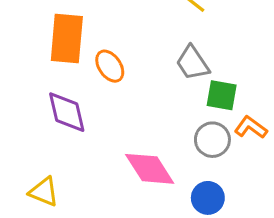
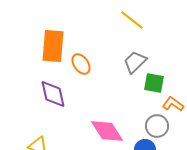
gray trapezoid: (193, 63) -> (135, 62), turned 80
gray circle: (212, 140) -> (157, 126), moved

